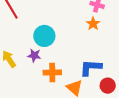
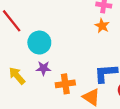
cyan circle: (44, 36) -> (39, 43), moved

